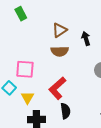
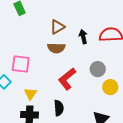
red L-shape: (57, 88) -> (67, 79), moved
yellow triangle: (27, 98) -> (31, 94), moved

